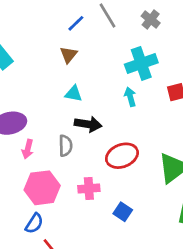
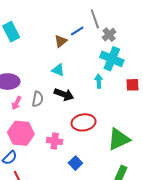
gray cross: (151, 19) -> (109, 35), moved
blue line: (76, 23) -> (77, 31), moved
cyan cross: (141, 63) -> (112, 59), turned 30
gray semicircle: (66, 146) -> (38, 99), moved

